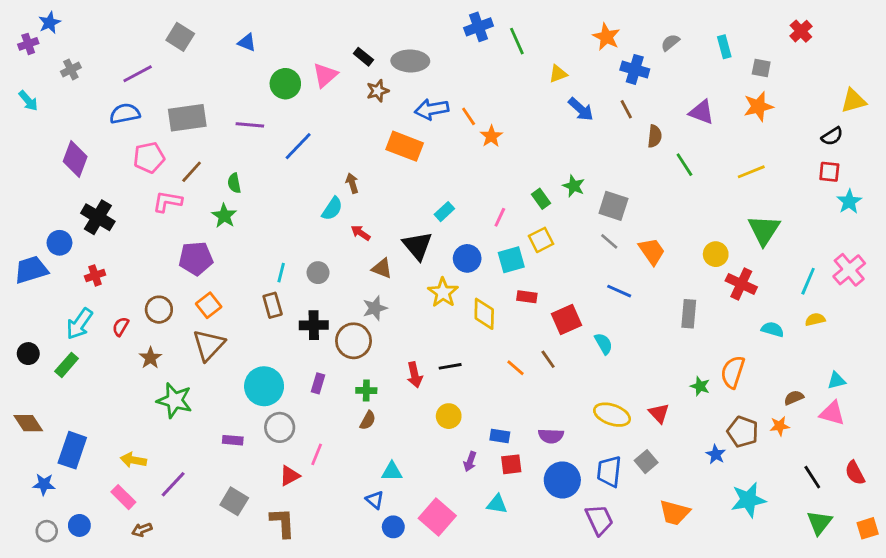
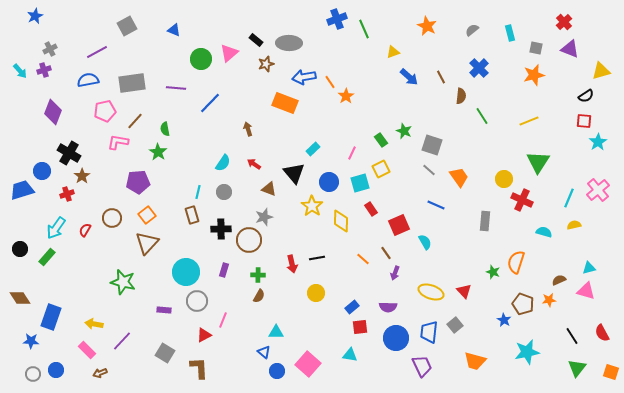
gray square: (180, 37) -> (127, 26), turned 30
purple cross: (28, 44) -> (44, 70), moved
blue cross: (635, 69) -> (479, 68), moved, turned 30
purple triangle: (702, 112) -> (570, 49), moved
cyan semicircle: (332, 209) -> (223, 163), moved
red rectangle: (527, 297) -> (371, 209), turned 48
brown star: (150, 358) -> (82, 176), moved
blue rectangle: (500, 436) -> (352, 307), turned -48
purple arrow: (470, 462) -> (395, 273), moved
orange square: (868, 528) -> (611, 372), turned 35

